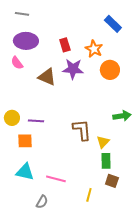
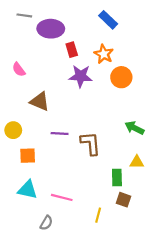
blue rectangle: (113, 24) -> (108, 20), moved
purple ellipse: (26, 41) -> (51, 29), moved
brown triangle: (47, 77) -> (40, 101), moved
green arrow: (122, 116) -> (135, 128), turned -144
purple line: (36, 121) -> (60, 133), moved
yellow triangle: (103, 142) -> (137, 162), moved, turned 48

